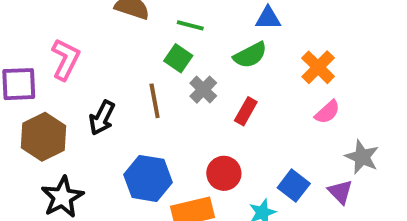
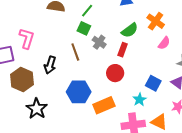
green line: (190, 25) -> (87, 11), turned -56
green semicircle: (250, 55) -> (130, 30), moved
red circle: (224, 173) -> (115, 73), moved

